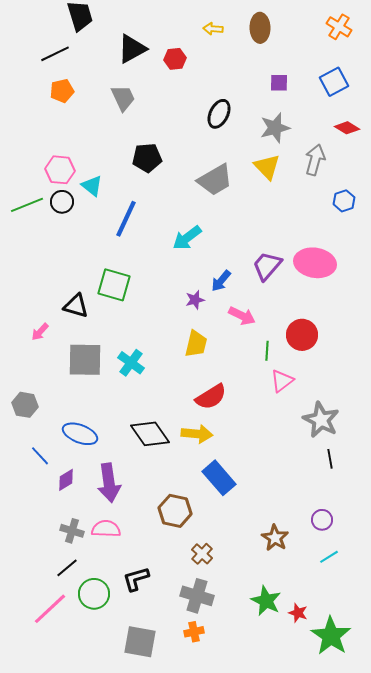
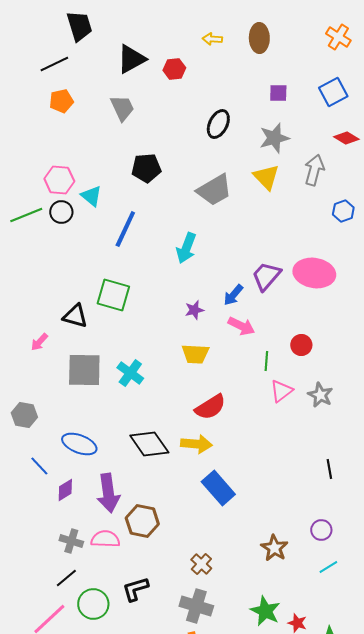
cyan arrow: (187, 238) -> (186, 248), turned -32
blue arrow: (221, 281) -> (233, 295), moved
red circle: (302, 335) -> (301, 345), size x0.7
yellow trapezoid: (196, 344) -> (195, 354), turned 80
gray star: (321, 420) -> (320, 395), moved, size x0.7
brown hexagon: (175, 511) -> (142, 521), moved

